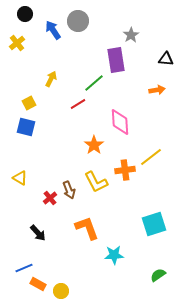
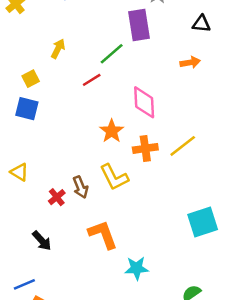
orange cross: (125, 170) -> (145, 148), moved
cyan square: (154, 224) -> (203, 222), moved

